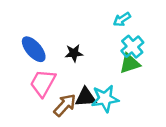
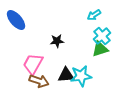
blue ellipse: (34, 49) -> (16, 20), moved
brown arrow: (65, 105) -> (39, 81), moved, turned 66

